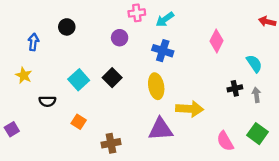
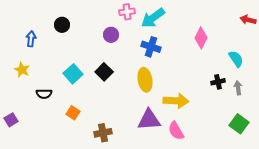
cyan arrow: (165, 19) -> (153, 18), size x1.4
pink semicircle: (225, 141) -> (176, 131), moved

